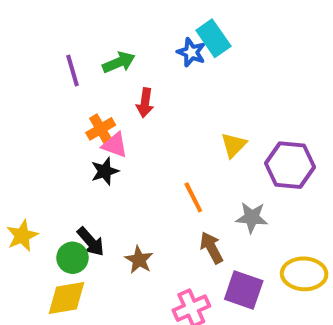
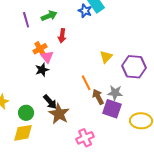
pink triangle: (115, 145) -> (47, 57), turned 32
black arrow: (91, 242) -> (50, 102), moved
brown arrow: (211, 248) -> (98, 97), moved
brown star: (139, 260) -> (59, 114), size x1.5
purple square: (244, 290) -> (112, 109), moved

